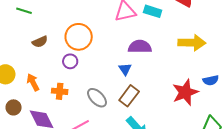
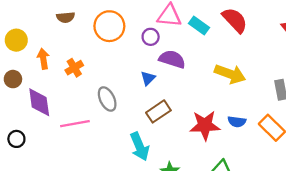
purple circle: (70, 61) -> (151, 37), moved
orange cross: (60, 91) -> (74, 68), moved, turned 35
brown rectangle: (129, 96) -> (158, 111), moved

